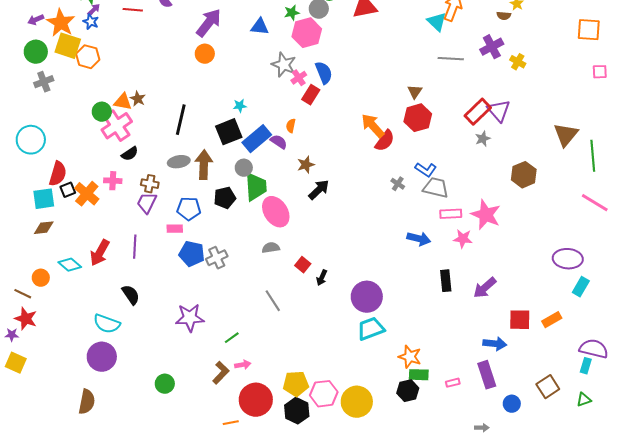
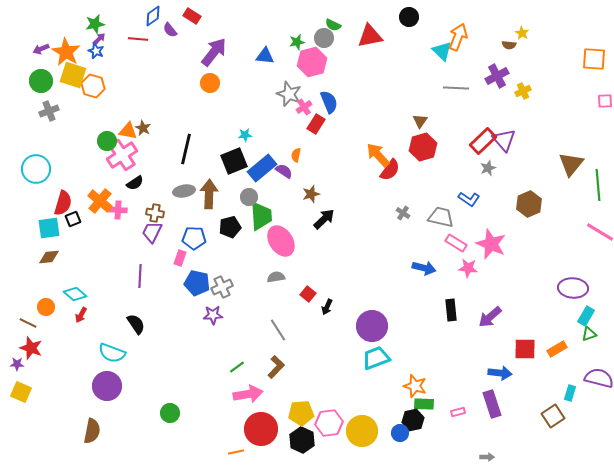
yellow cross: (518, 62) -> (523, 91), turned 35
blue L-shape: (426, 170) -> (469, 199), moved
orange cross: (87, 194) -> (100, 201), moved
pink rectangle: (451, 214) -> (456, 243), turned 35
pink rectangle: (175, 229) -> (180, 258), turned -70
red arrow: (100, 253) -> (81, 315), moved, size x0.6
purple star: (190, 318) -> (213, 315), moved, size x0.7
pink arrow: (243, 365) -> (248, 394), size x1.8
cyan rectangle: (586, 366) -> (570, 393), moved
brown L-shape: (221, 373) -> (276, 367), moved
green triangle: (584, 400) -> (589, 334), moved
blue circle: (512, 404) -> (400, 433), moved

